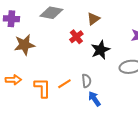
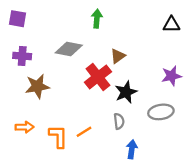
red cross: (76, 37) -> (98, 77), size x1.6
gray semicircle: (86, 81) -> (119, 121), moved
blue arrow: (94, 99) -> (132, 149), moved, turned 42

